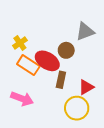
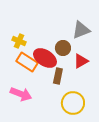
yellow cross: (20, 43) -> (19, 41), turned -32
red triangle: (86, 87) -> (81, 61), moved

